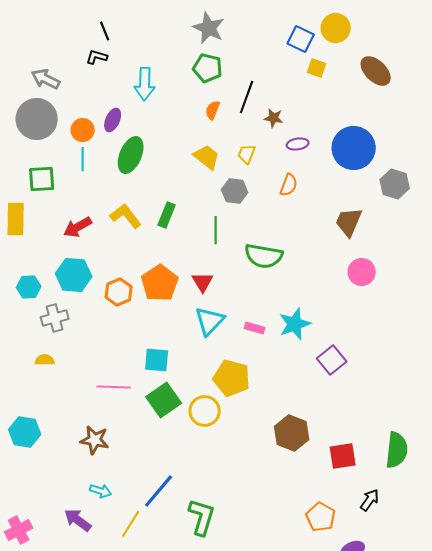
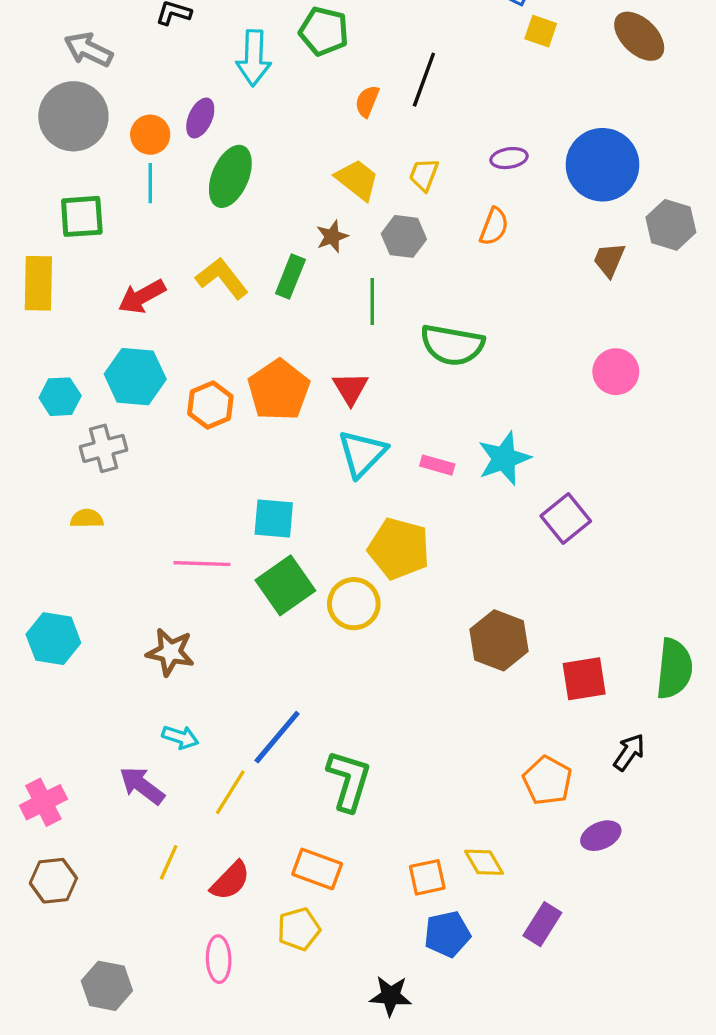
green pentagon: (208, 68) -> (324, 31), moved
brown star: (274, 118) -> (332, 236), moved, turned -30
brown trapezoid: (349, 222) -> (609, 260), moved, size x0.7

